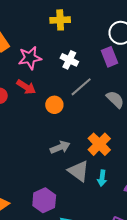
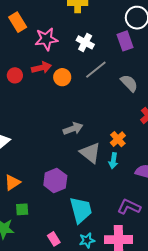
red arrow: (26, 87) -> (42, 68), turned -48
orange circle: (54, 105) -> (62, 77), moved
orange cross: (99, 144) -> (118, 139), moved, size x0.7

